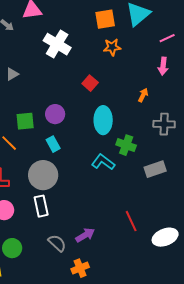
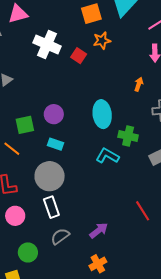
red square: (90, 83) -> (79, 56), moved
cyan rectangle: (53, 144) -> (56, 144), turned -35
gray semicircle: (57, 243) -> (60, 236), moved, turned -72

